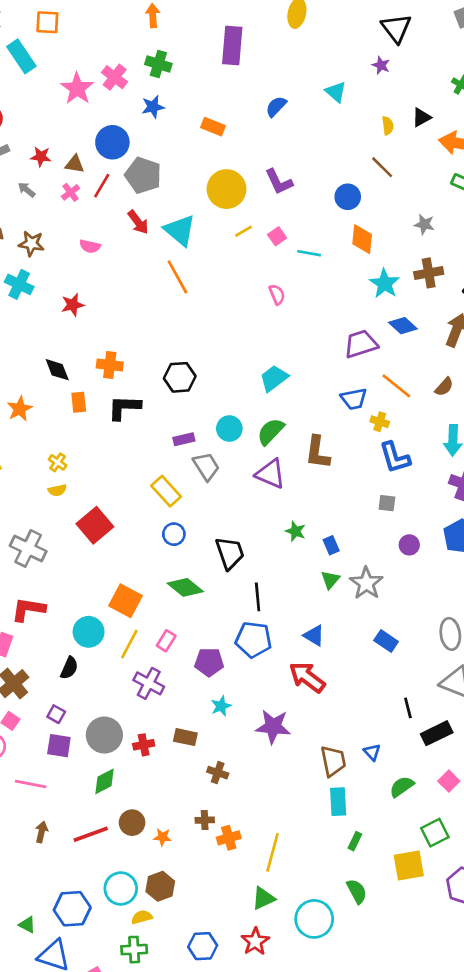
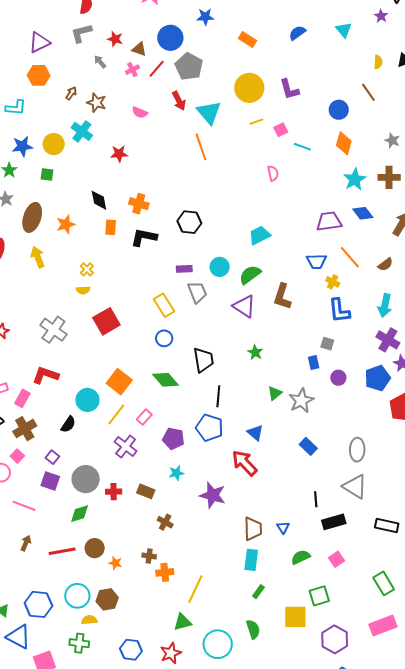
blue rectangle: (331, 545) -> (314, 363), moved

